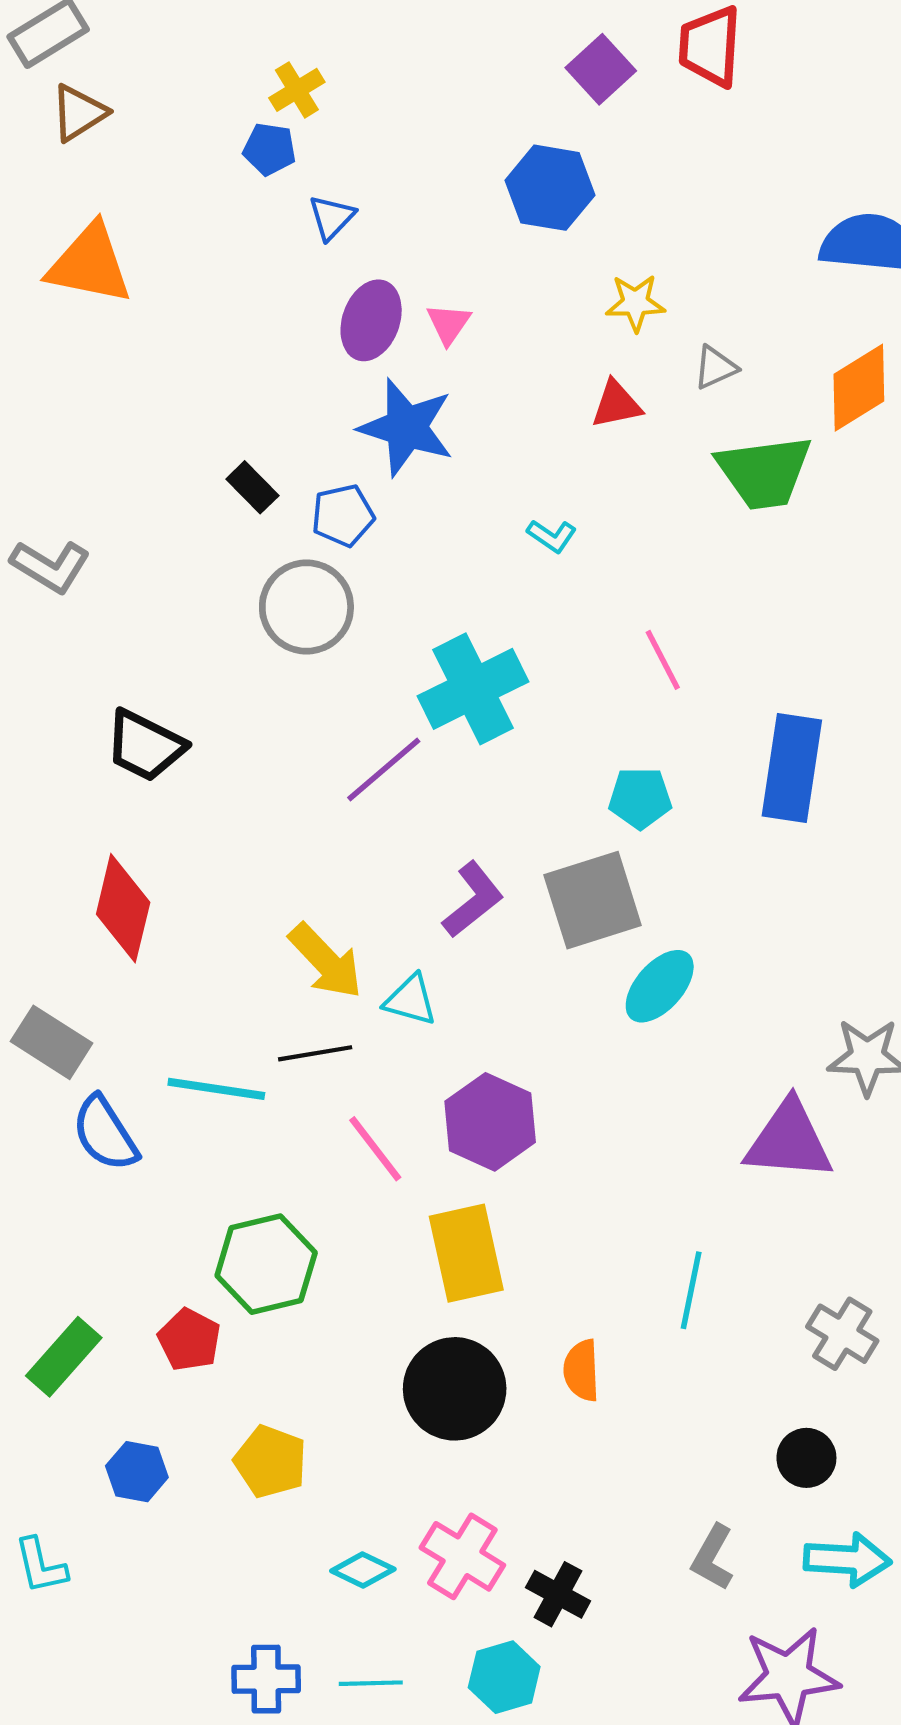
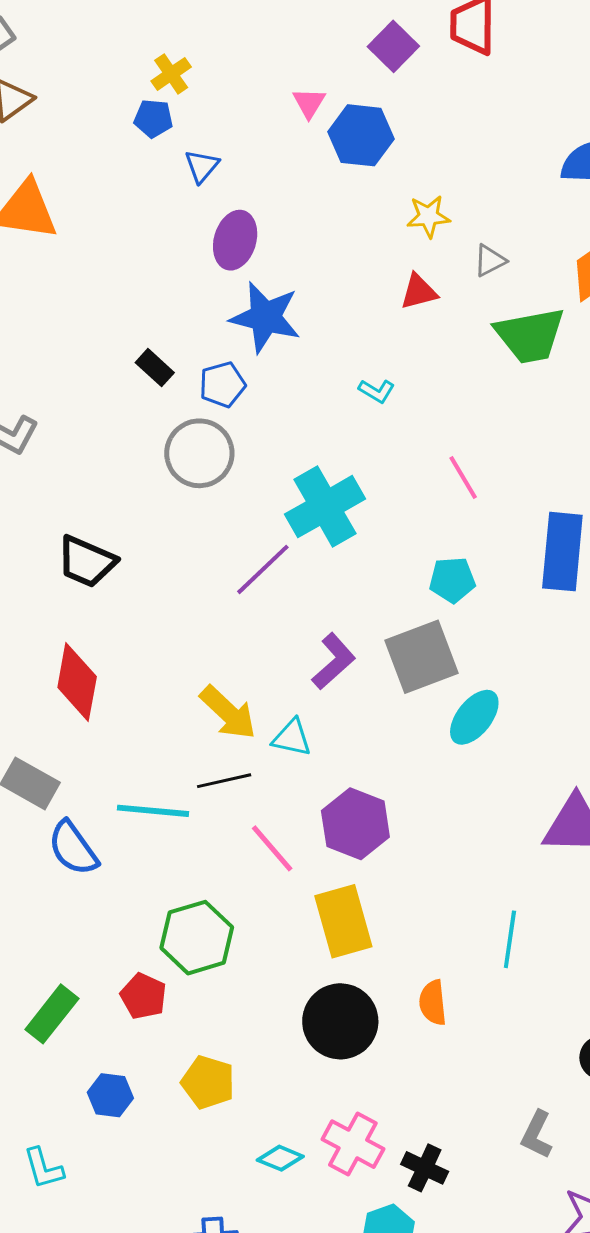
pink triangle: (449, 324) -> (309, 103), moved

